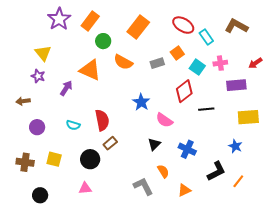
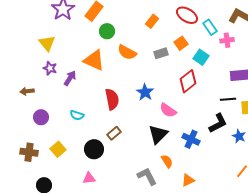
orange rectangle: (138, 27) -> (152, 21), moved, size x0.6
pink cross: (220, 63) -> (227, 40), moved
purple star: (38, 76) -> (50, 68), moved
black line: (206, 109) -> (228, 99), moved
red semicircle: (102, 120) -> (112, 99), moved
black triangle: (154, 144) -> (158, 134), size x1.5
yellow square: (54, 159) -> (58, 149), turned 35
black L-shape: (216, 171) -> (218, 123), moved

